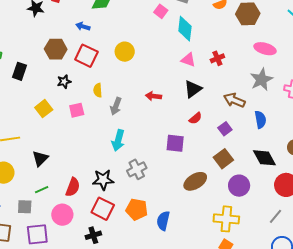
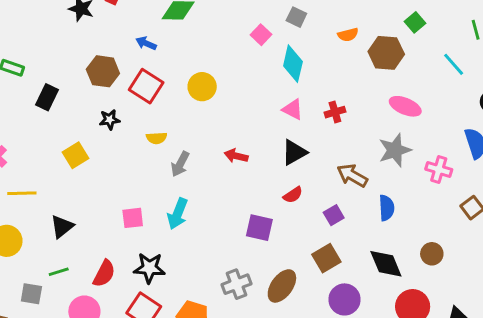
yellow semicircle: (98, 90) -> (157, 138), turned -96
pink square: (77, 110) -> (133, 218), moved
gray cross: (137, 169) -> (237, 284), moved
brown ellipse: (195, 181) -> (282, 286), turned -30

